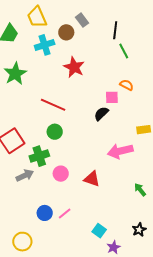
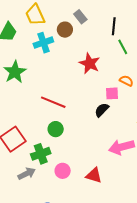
red star: (74, 67) -> (90, 63), moved

